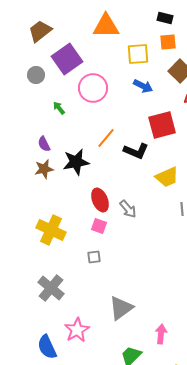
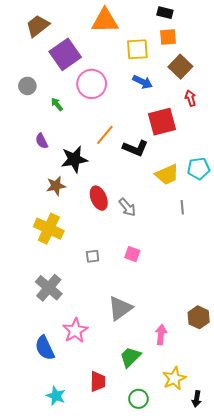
gray circle: (36, 75) -> (27, 86), moved
brown star: (44, 169) -> (56, 186), moved
pink square: (99, 226) -> (132, 254), moved

